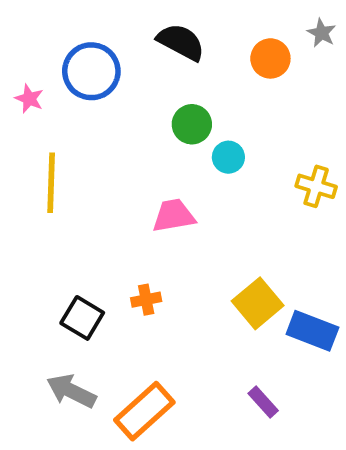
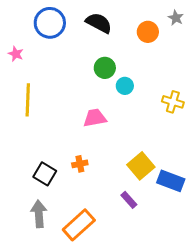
blue circle: (91, 71) -> (50, 23), moved
gray arrow: (71, 391) -> (39, 214), turned 60
purple rectangle: (263, 402) -> (129, 200), moved

